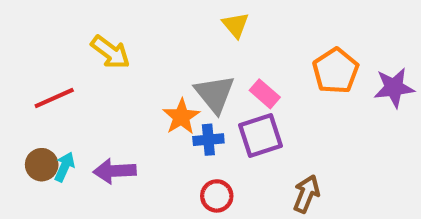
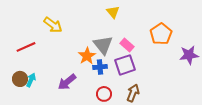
purple star: (394, 88) -> (189, 55), moved
purple arrow: (115, 171) -> (67, 82), moved, turned -36
brown arrow: (306, 194) -> (133, 93), moved

